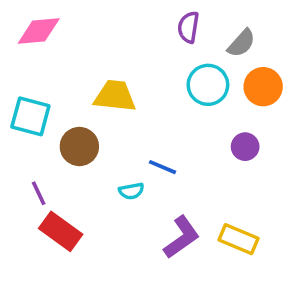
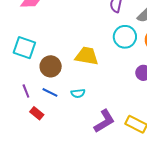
yellow trapezoid: (115, 96) -> (87, 56), moved
blue line: (162, 167) -> (50, 92), moved
red rectangle: (61, 231) -> (37, 113), size x0.6

